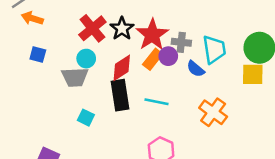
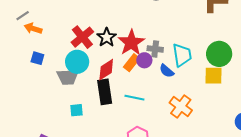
cyan circle: (86, 59) -> (77, 62), size x1.5
cyan square: (86, 118) -> (76, 110), turned -32

